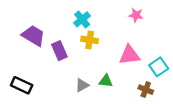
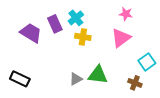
purple rectangle: (59, 51) -> (55, 24), moved
pink triangle: (130, 55) -> (121, 38), moved, turned -30
green triangle: (106, 81) -> (98, 75), size x1.5

